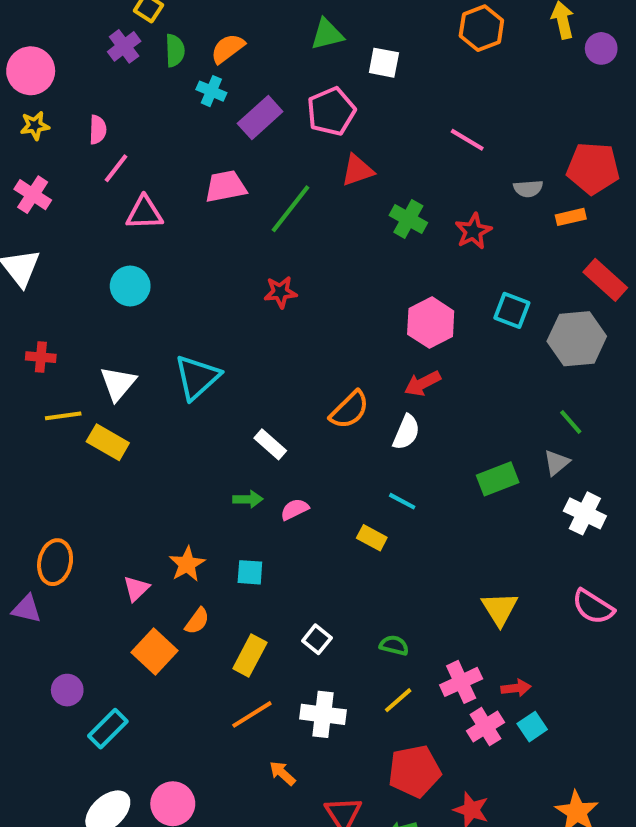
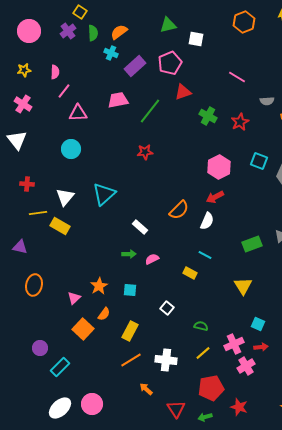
pink circle: (31, 71) -> (29, 31), moved
purple triangle: (27, 609) -> (20, 247), moved
yellow triangle: (500, 609) -> (243, 286), moved
white square: (317, 639) -> (167, 308), moved
cyan square: (532, 727) -> (258, 324), moved, turned -32

